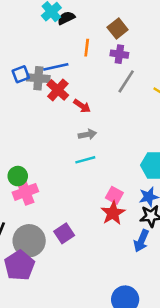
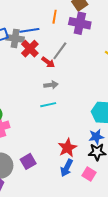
purple cross: (119, 54) -> (80, 23), size x1.5
gray line: (126, 81) -> (60, 51), moved
pink square: (114, 195) -> (89, 174), moved
blue arrow: (141, 241) -> (67, 168), moved

